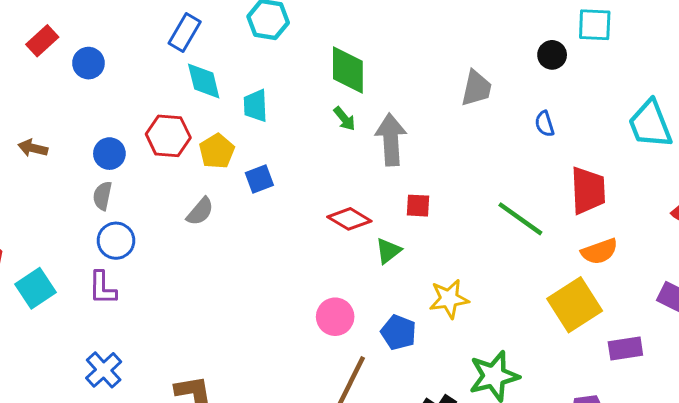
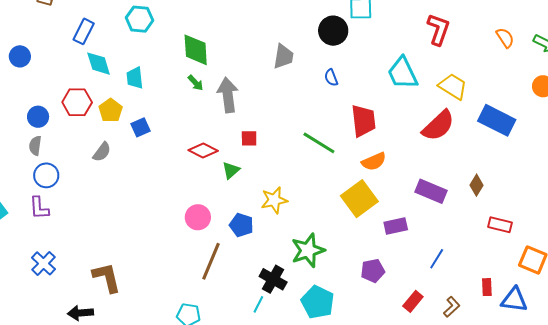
black circle: (552, 55) -> (333, 31), size x1.5

